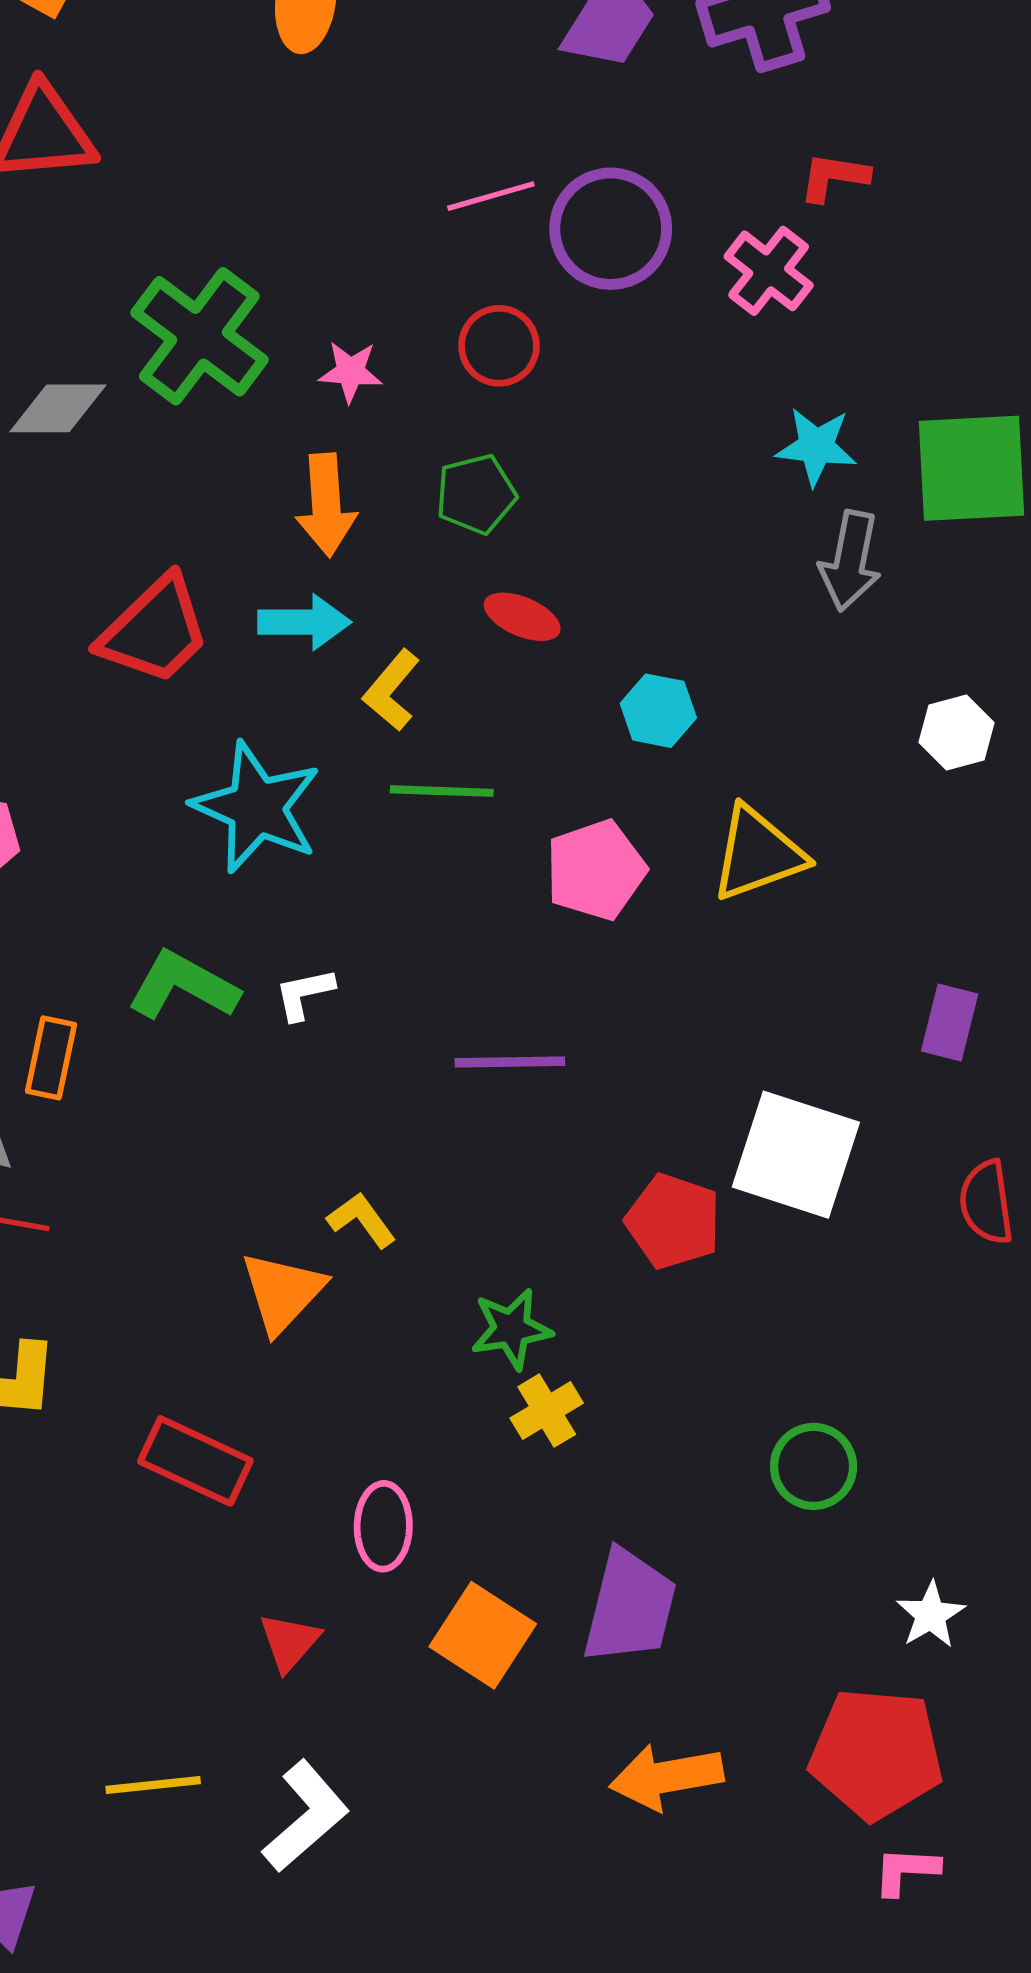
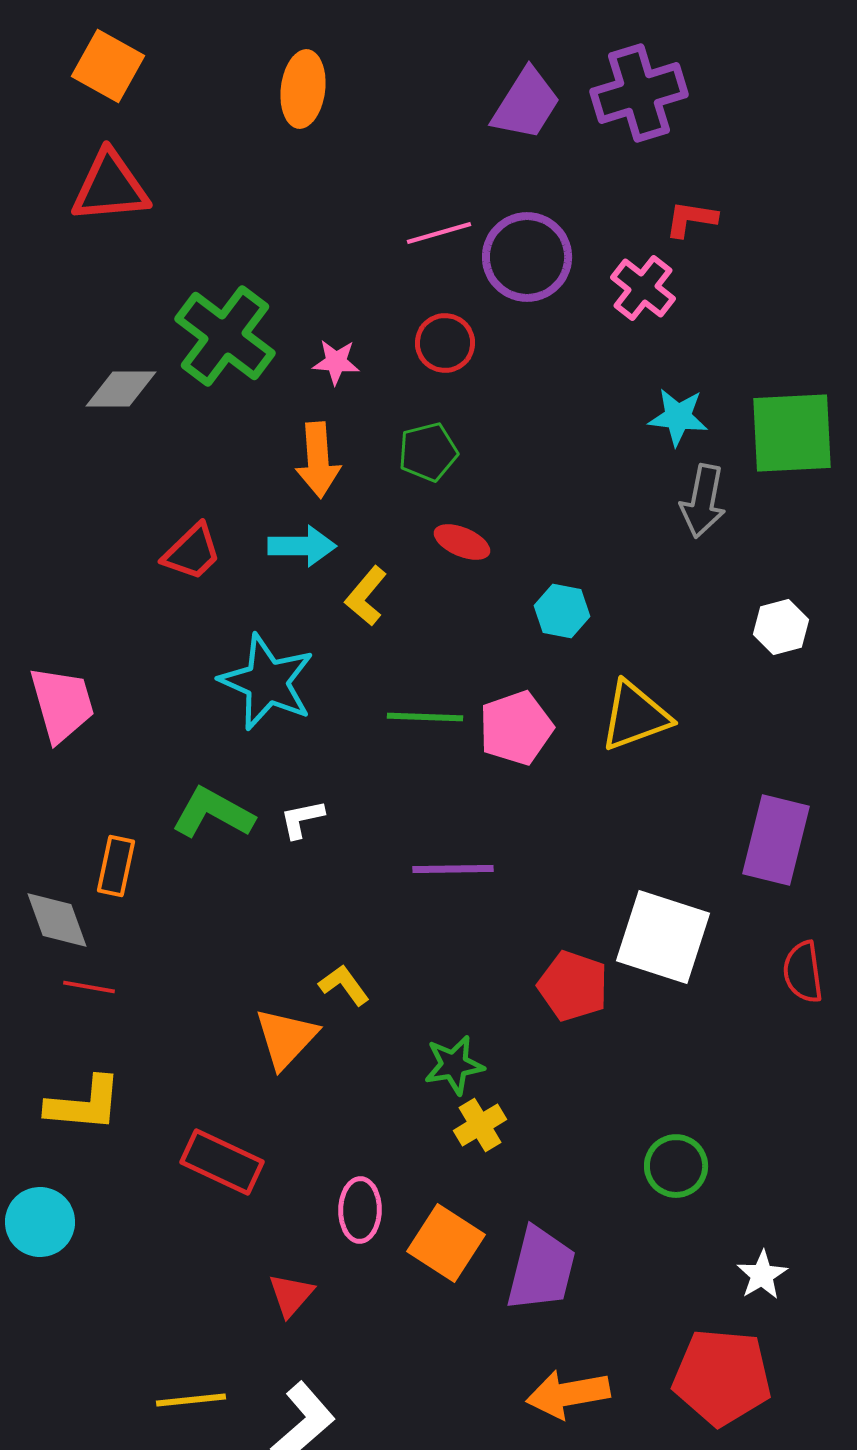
red trapezoid: (155, 630) -> (192, 552), size x0.7
green line: (442, 791) -> (425, 717), moved
purple rectangle: (950, 1023) -> (776, 840), size x1.6
orange square: (483, 1635) -> (446, 1243), moved

